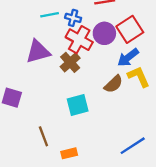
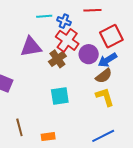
purple circle: (104, 33) -> (89, 54), moved
yellow L-shape: (139, 77) -> (105, 97), moved
brown semicircle: (113, 84) -> (104, 76), moved
brown line: (43, 136) -> (19, 127), moved

